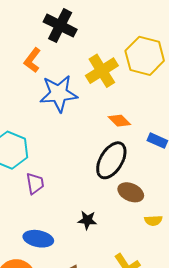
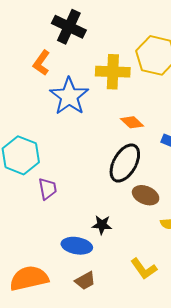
yellow cross: (102, 71) -> (113, 72), turned 36
blue star: (59, 94) -> (69, 96), turned -30
blue ellipse: (38, 239) -> (77, 246), moved

